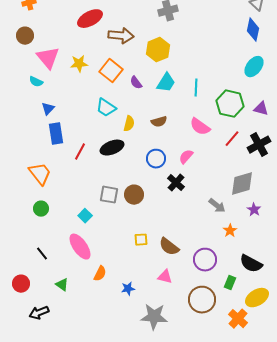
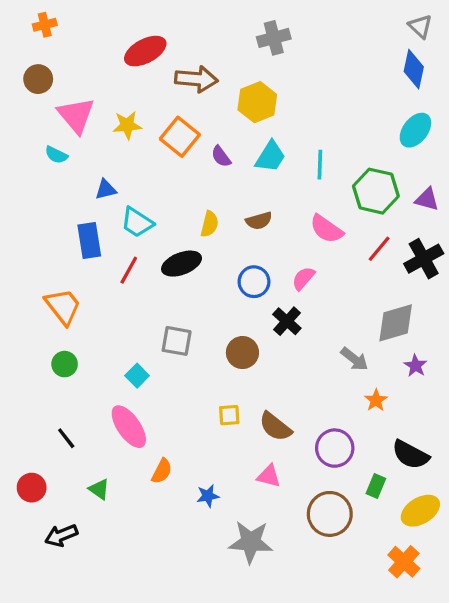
cyan trapezoid: (106, 108) -> (137, 222), moved
blue triangle: (48, 109) -> (106, 189), moved, turned 32
brown circle: (134, 195) -> (242, 353), moved
orange cross: (238, 319) -> (404, 562), moved

